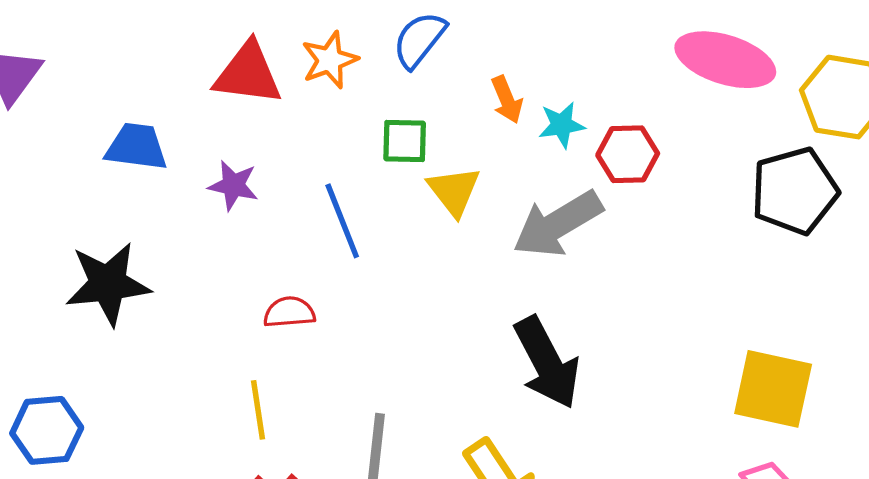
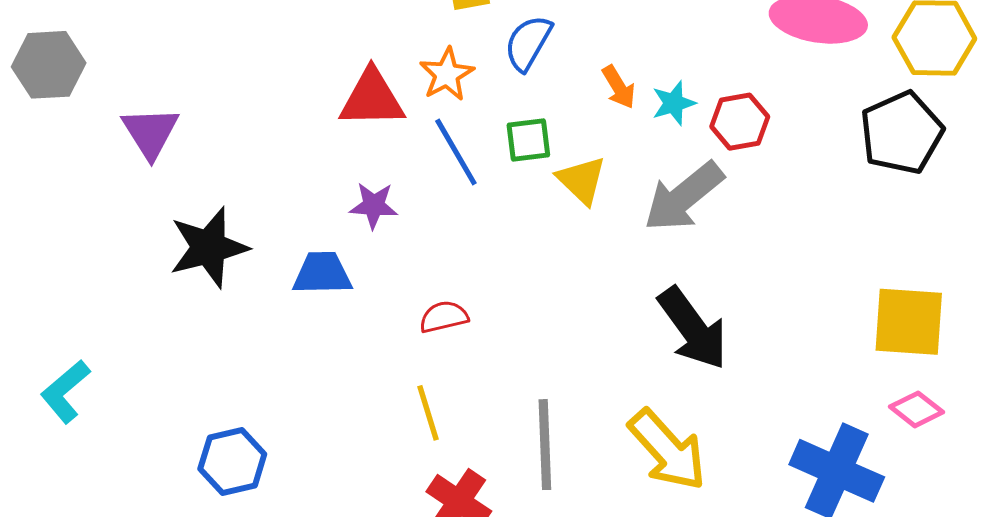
blue trapezoid: (136, 147) -> (322, 273), moved
blue line: (342, 221) -> (456, 152), moved
black star: (108, 284) -> (209, 247), moved

